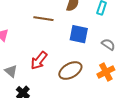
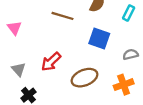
gray semicircle: (108, 44) -> (131, 54), turned -56

